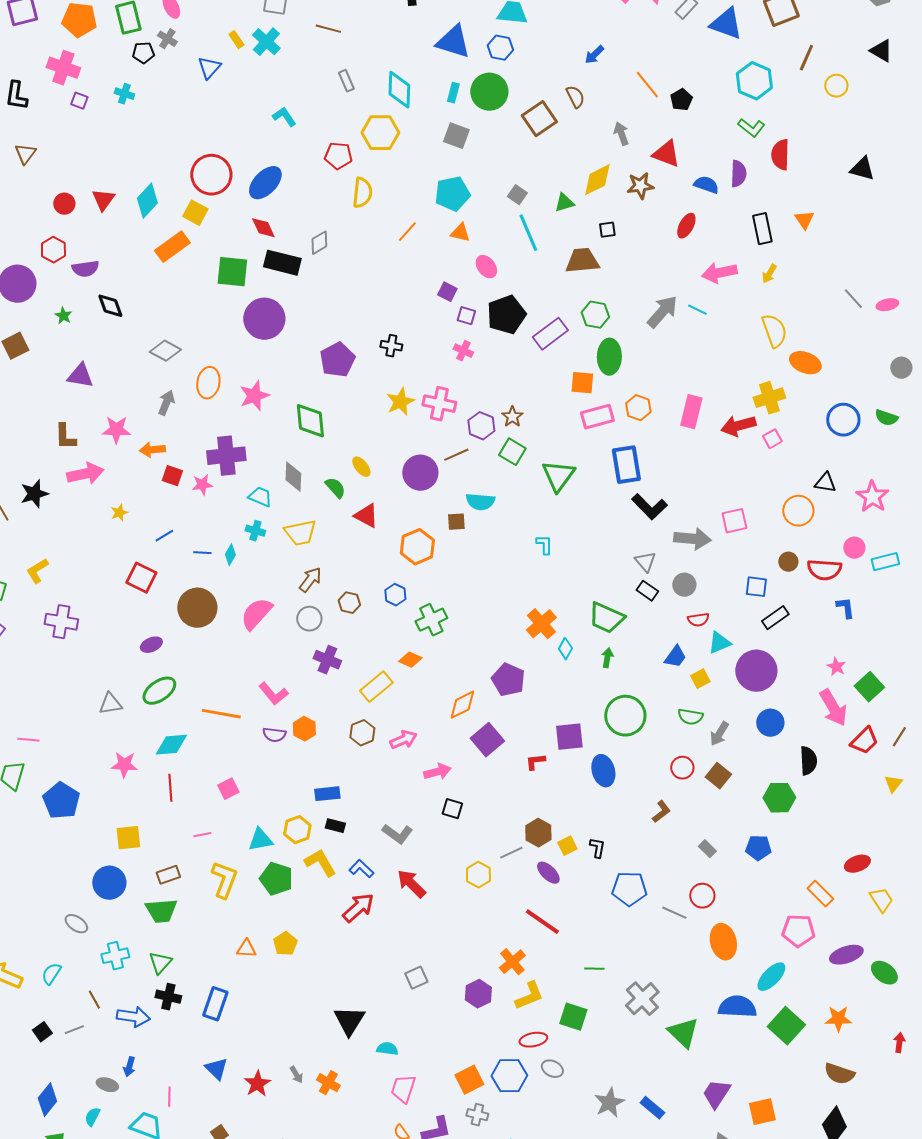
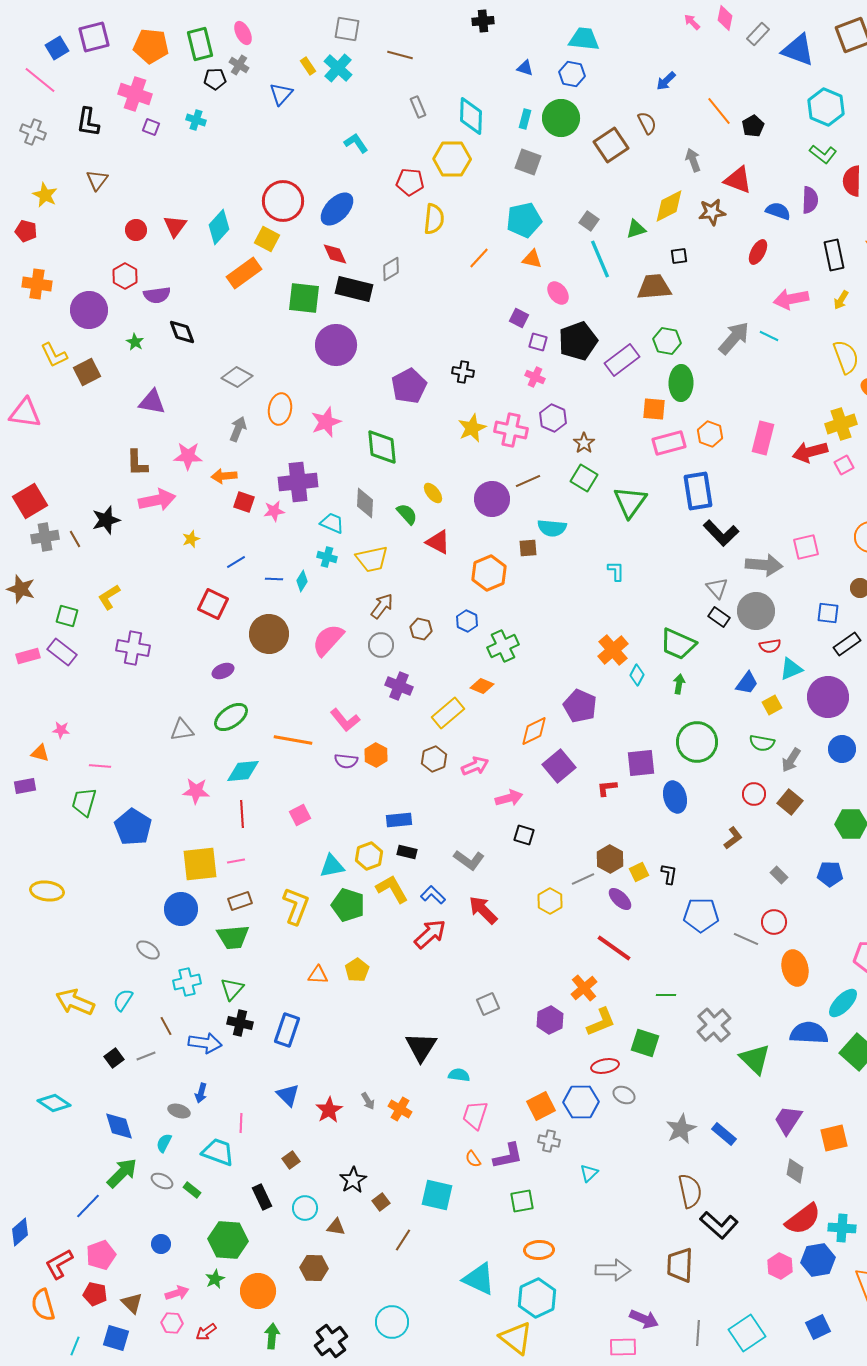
blue triangle: (453, 42) -> (525, 68), size x0.5
purple hexagon: (481, 426) -> (553, 418), moved
gray circle: (684, 585) -> (756, 611), size x1.6
pink line: (202, 835) -> (236, 861), moved
yellow square: (128, 838) -> (200, 864), size x1.4
blue diamond: (47, 1100) -> (119, 1126), turned -56

